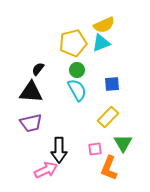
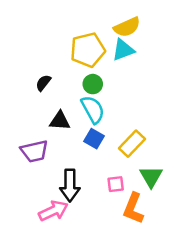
blue square: (112, 84) -> (94, 139), moved, turned 35
black triangle: (31, 92) -> (60, 121), moved, size x0.7

